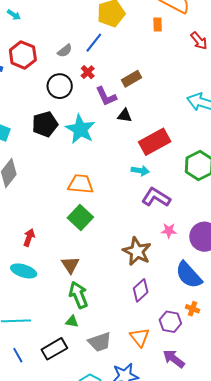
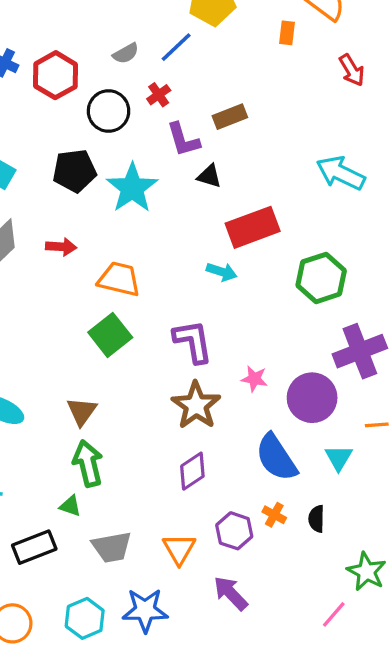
red hexagon: (23, 55) -> (56, 75), moved
purple L-shape: (156, 197) -> (193, 341), moved, turned 40
red arrow: (29, 238) -> (61, 247), moved, turned 66

